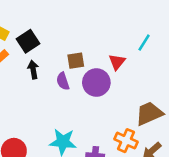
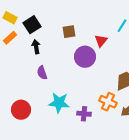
brown square: (76, 61) -> (69, 32), moved
purple semicircle: (63, 81) -> (42, 73), moved

